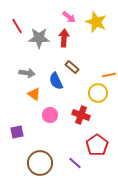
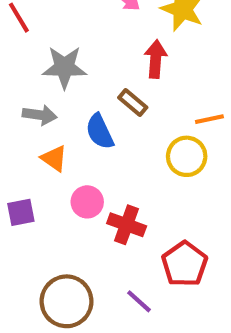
gray star: (39, 38) -> (64, 67), moved
red arrow: (64, 38) -> (156, 59), moved
red cross: (81, 115) -> (127, 225), moved
purple square: (17, 132) -> (21, 212), moved

